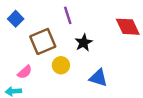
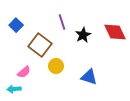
brown square: (43, 41) -> (40, 45), turned -30
black star: (84, 43) -> (83, 35), moved

